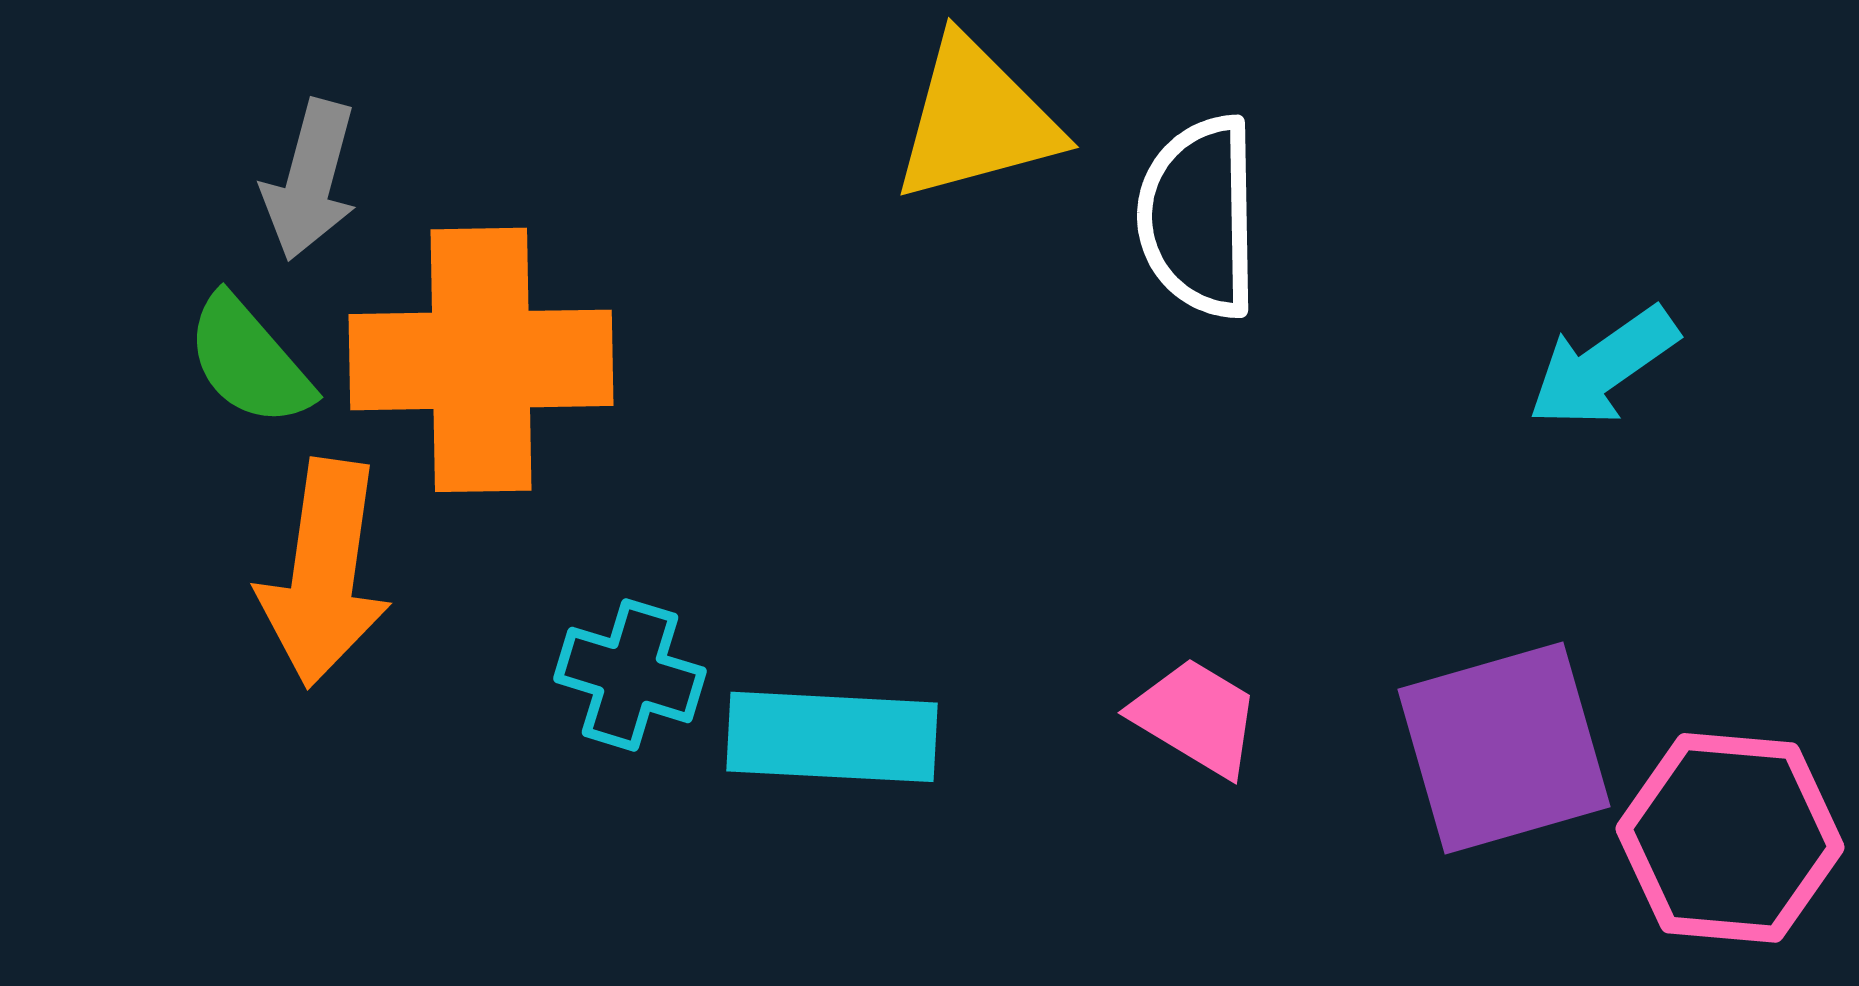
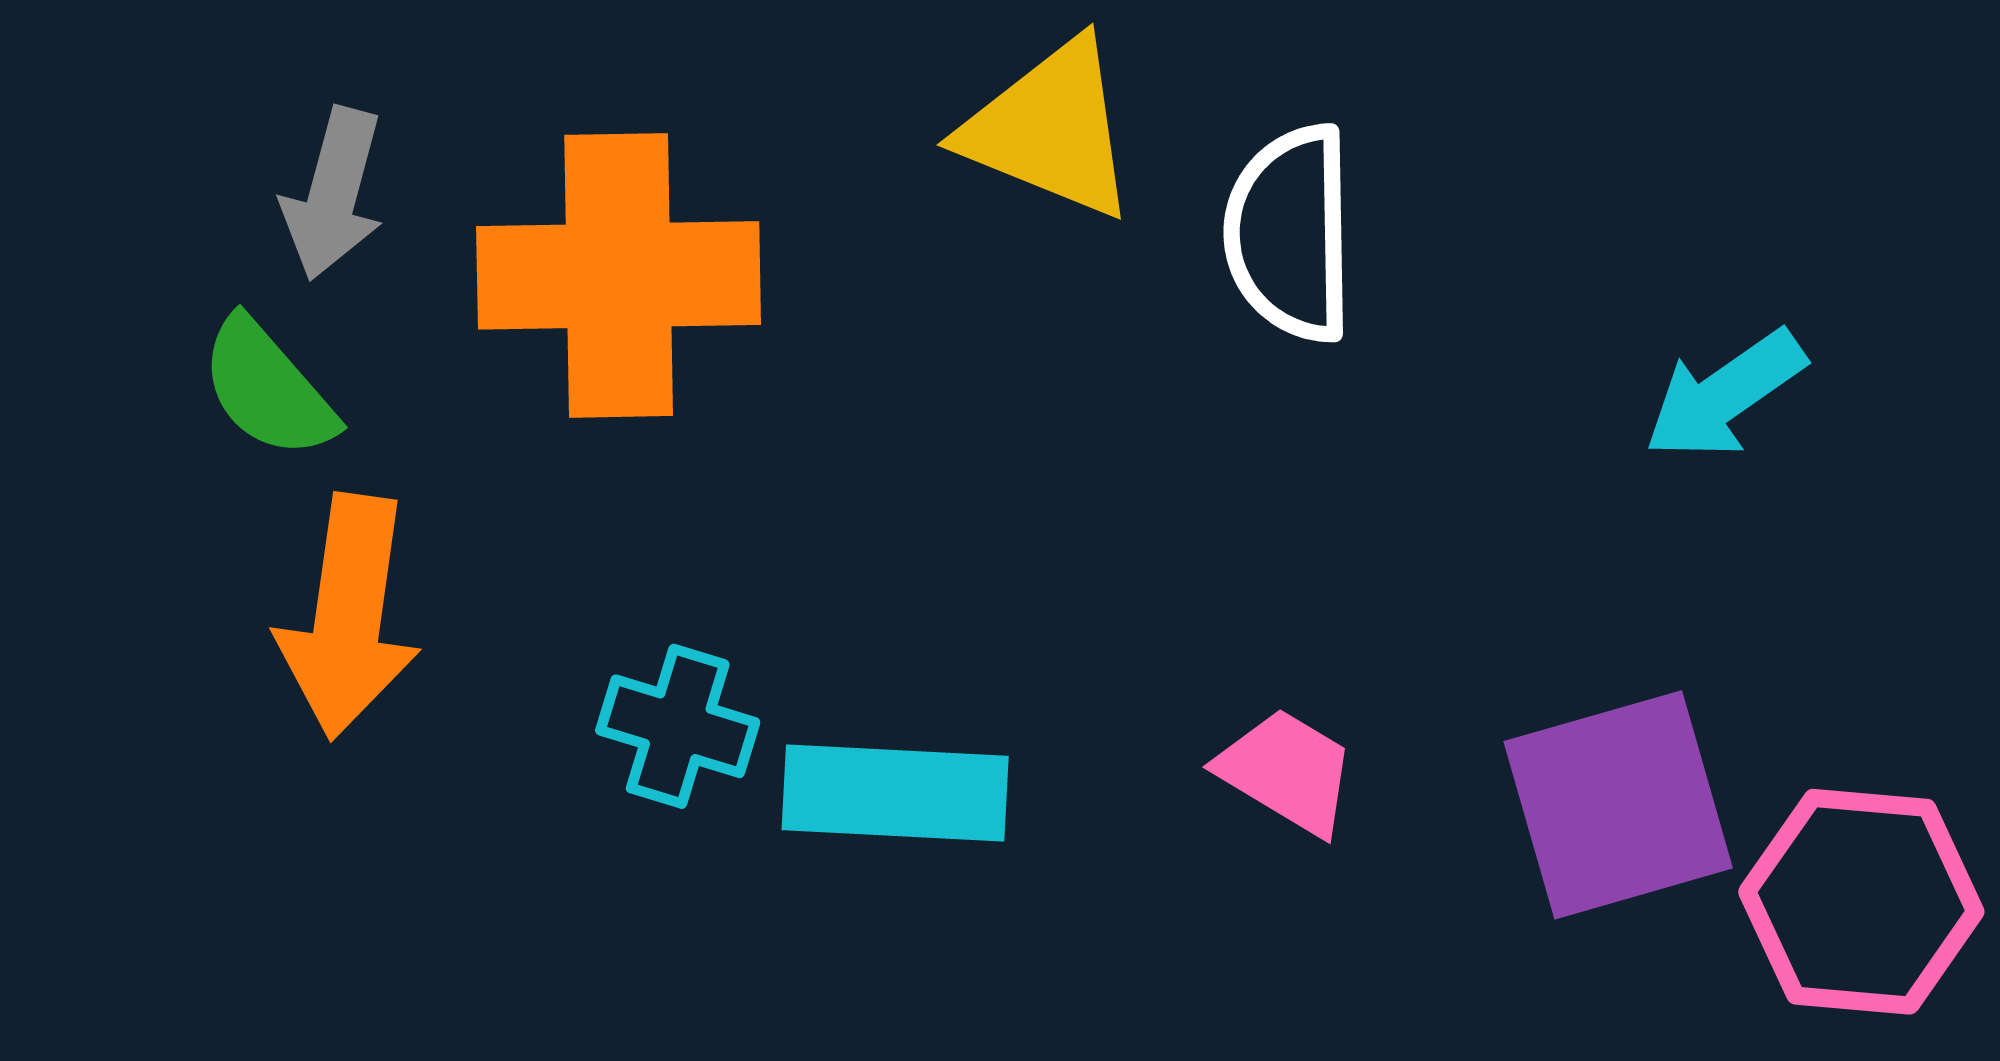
yellow triangle: (976, 120) -> (1050, 129), turned 37
orange cross: (481, 360) -> (619, 275), moved

